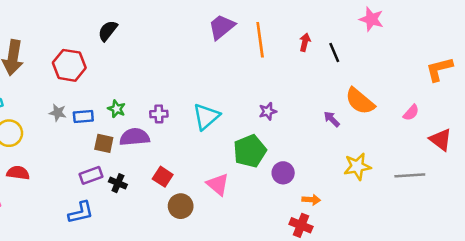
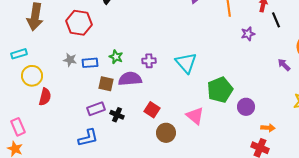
black line: (334, 52) -> (276, 20), moved
purple star: (268, 111) -> (248, 34), moved
cyan triangle: (206, 117) -> (186, 63), turned -30
red semicircle: (18, 173) -> (45, 97), moved, turned 96

